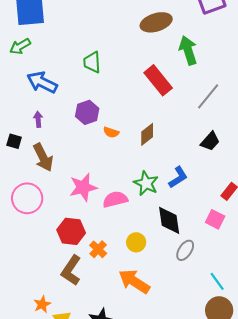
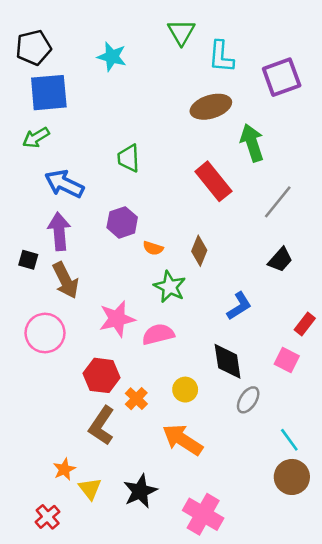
purple arrow: (38, 119) -> (59, 231), size x1.8
brown diamond: (147, 134) -> (199, 251), turned -30
green star: (146, 183) -> (170, 287), moved

